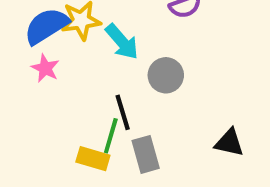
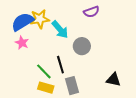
green line: (111, 136) -> (44, 71), moved, turned -60

